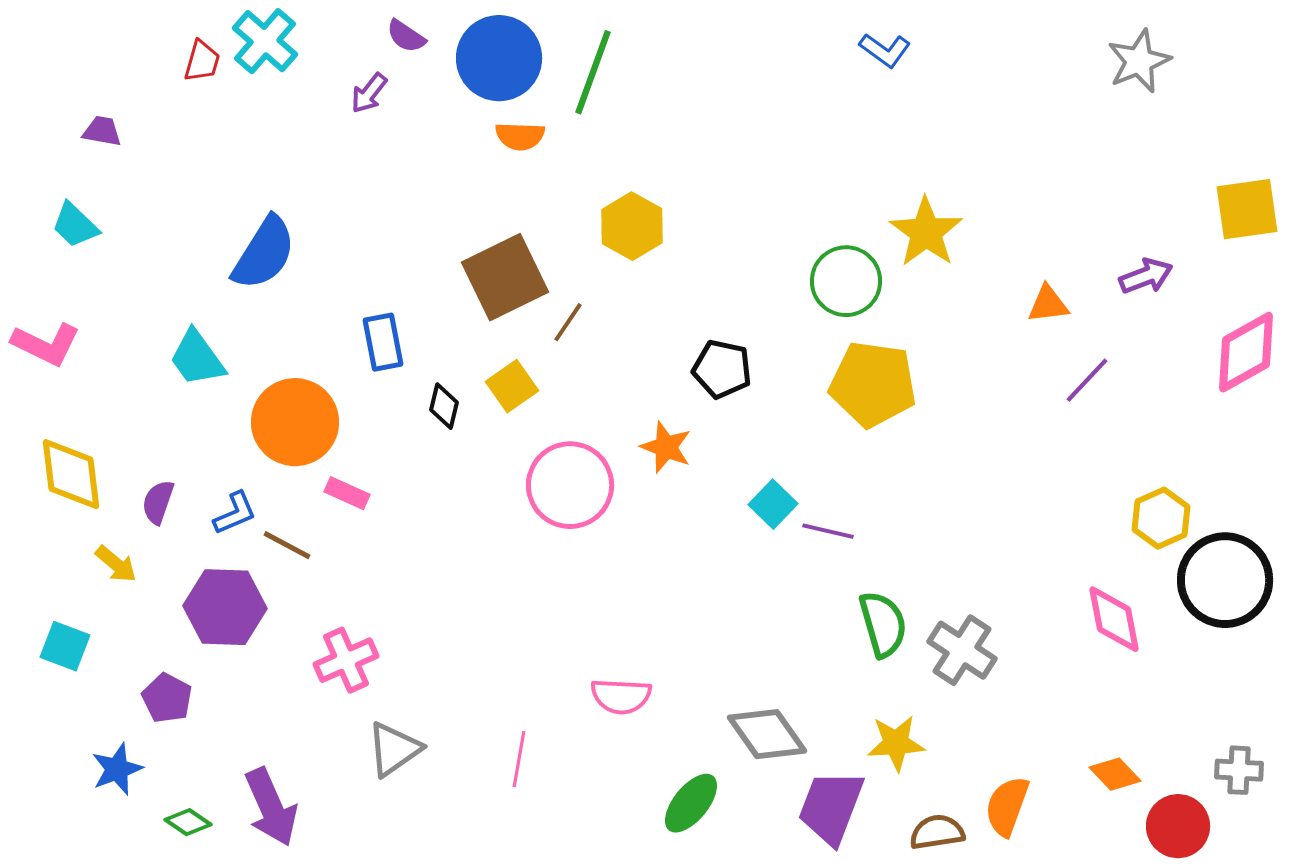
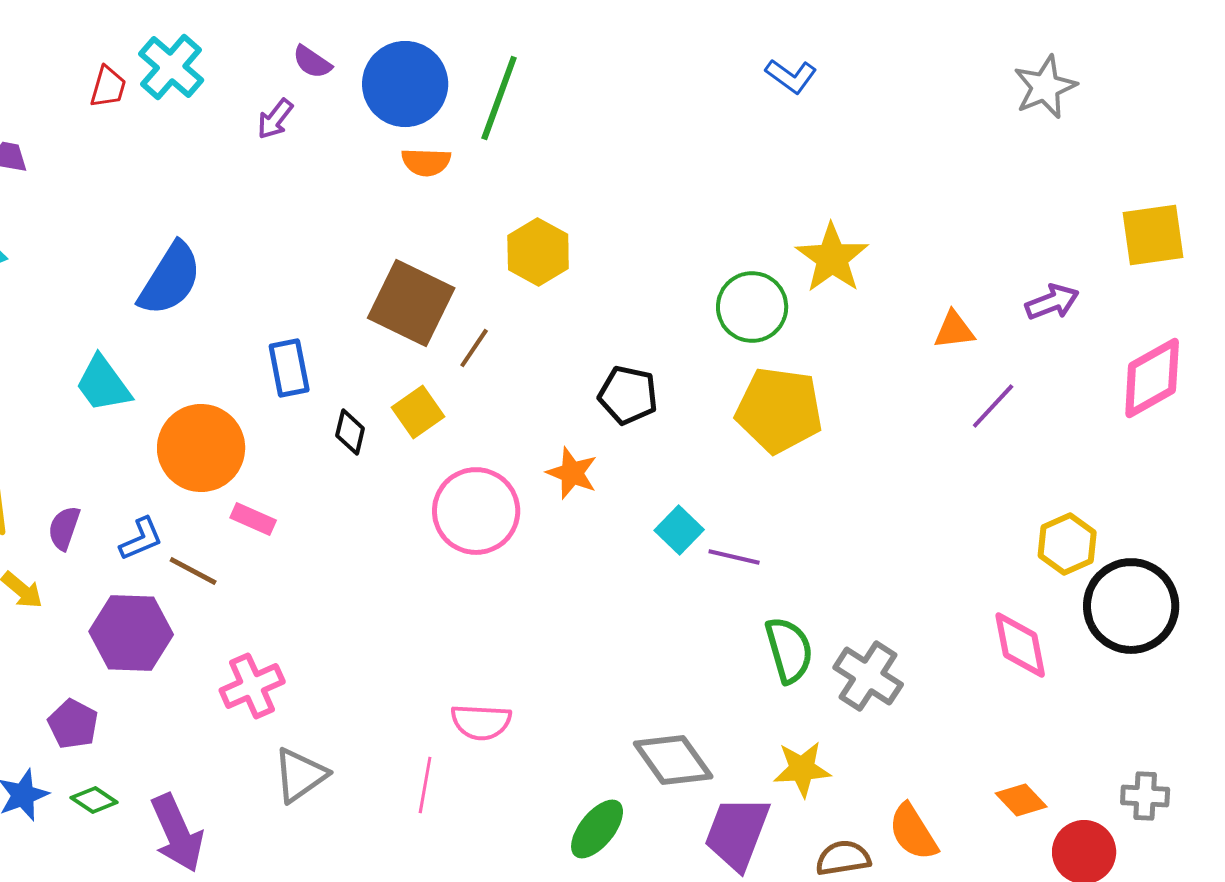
brown square: (505, 277) -> (411, 303), turned -38
pink semicircle: (621, 696) -> (481, 722), moved
orange semicircle: (1007, 806) -> (913, 832), turned -52
green diamond: (188, 822) -> (94, 800), moved

